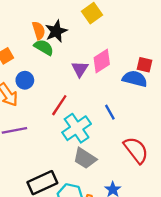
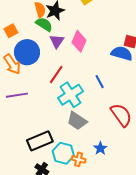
pink diamond: (102, 61) -> (79, 41), moved, turned -35
purple triangle: (80, 69) -> (57, 41), moved
blue circle: (25, 80) -> (27, 52), size x1.6

